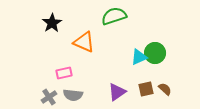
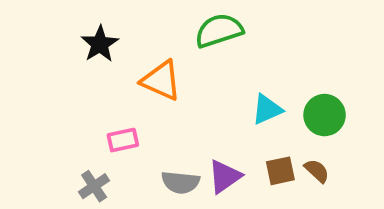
green circle: (155, 53) -> (325, 115), moved
gray semicircle: (73, 95) -> (180, 182), moved

